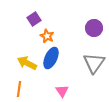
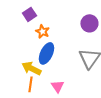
yellow arrow: (27, 63) -> (31, 68), moved
orange line: (19, 89) -> (30, 84), moved

